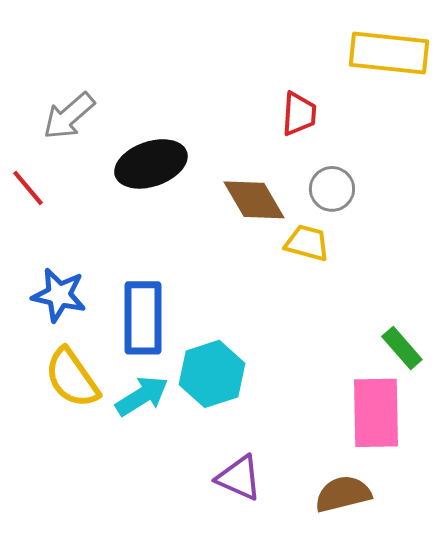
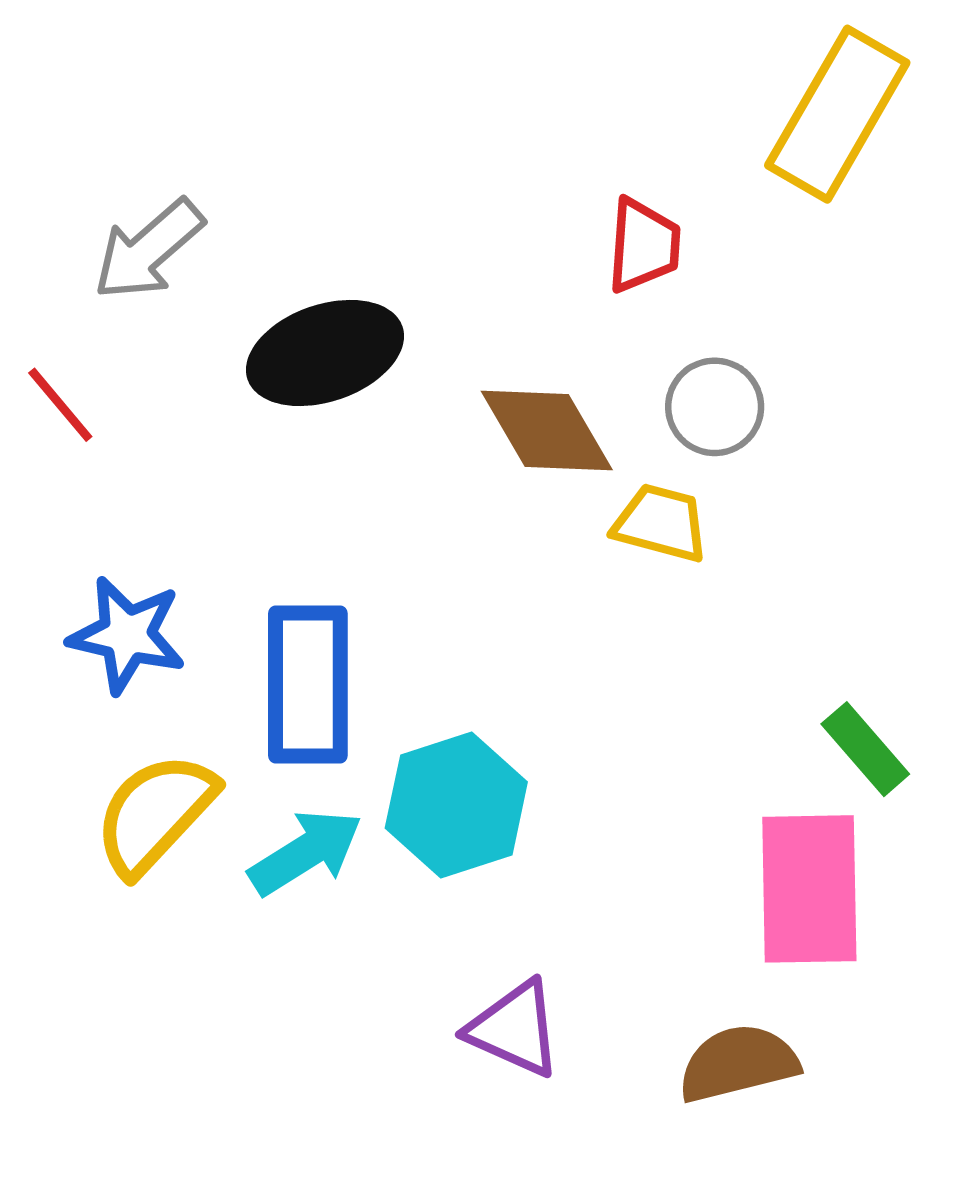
yellow rectangle: (389, 53) -> (837, 114), turned -66
yellow semicircle: (72, 378) -> (155, 814), turned 78

